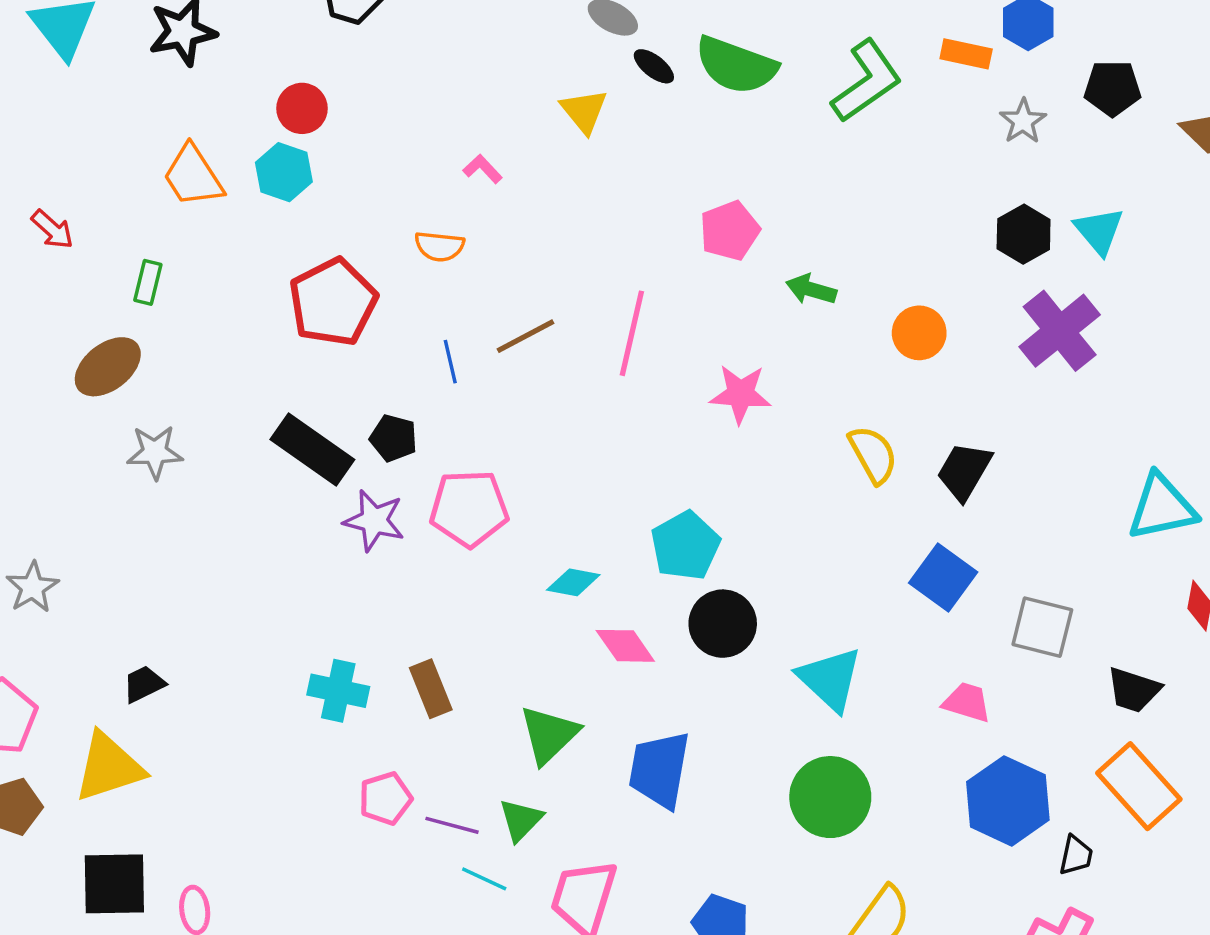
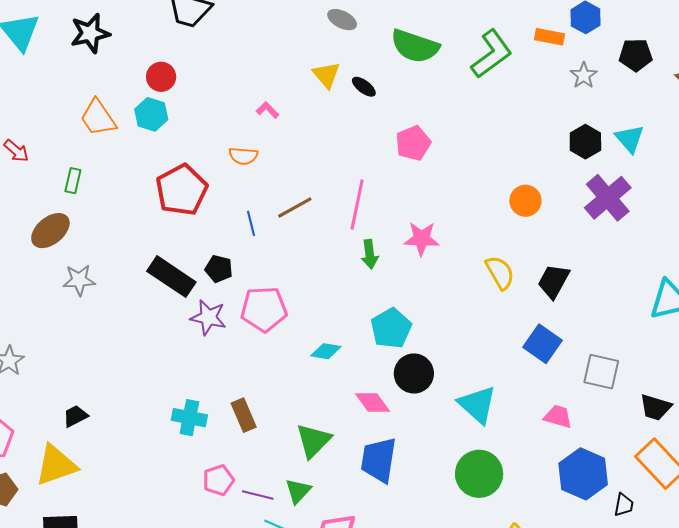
black ellipse: (654, 66) -> (364, 87), moved
green arrow: (811, 289) -> (370, 254), moved, turned -112
pink diamond: (625, 646) -> (372, 403), moved

